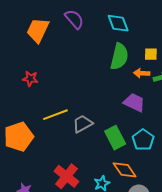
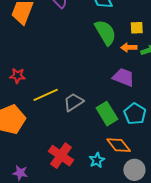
green semicircle: (119, 57) -> (105, 32), turned -40
red star: (30, 79) -> (17, 76), moved

